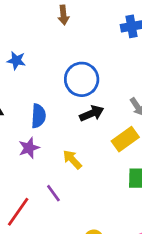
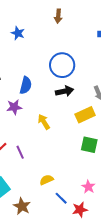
blue star: (16, 61) -> (18, 33), moved
purple line: (53, 193) -> (20, 152), moved

